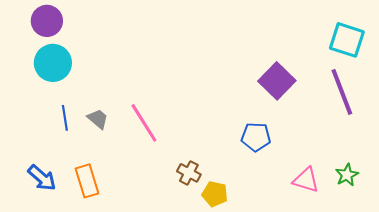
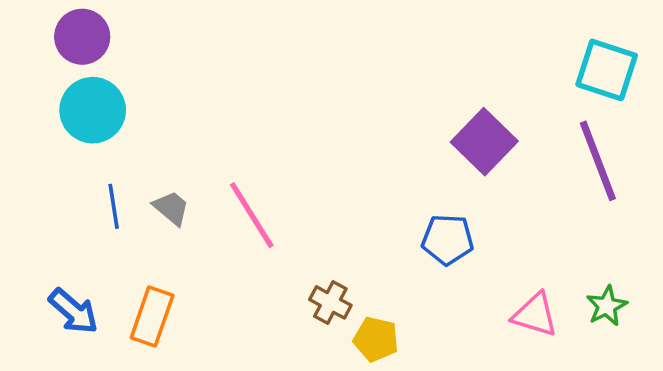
orange rectangle: (87, 181) -> (152, 316), turned 36

